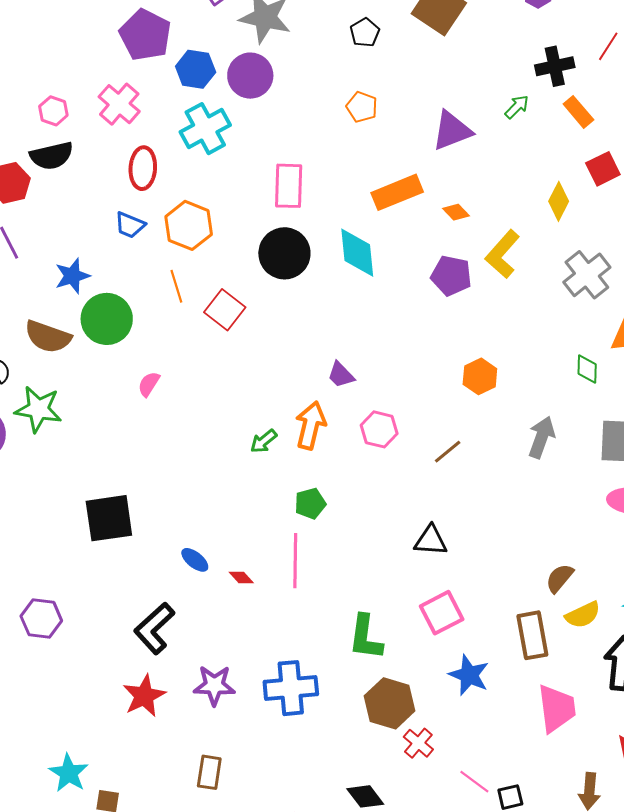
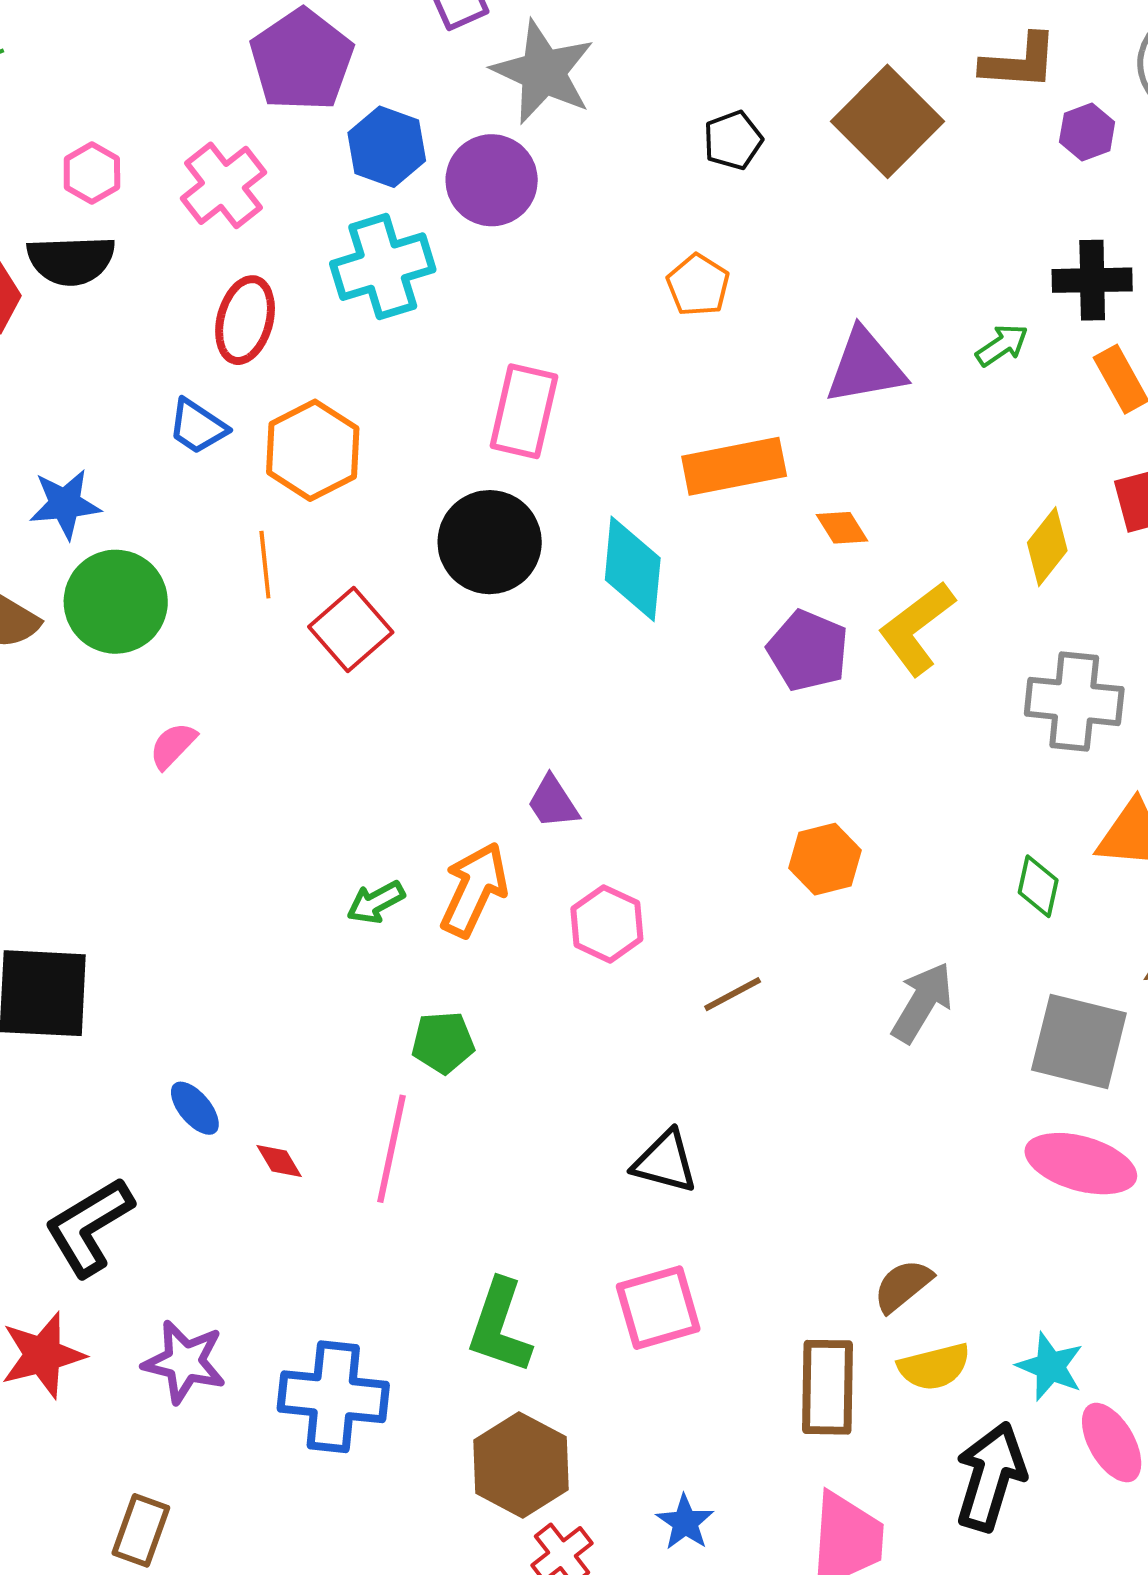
gray cross: (587, 275) -> (1074, 701), turned 33
blue star: (469, 675) -> (685, 1522), moved, size x0.7

